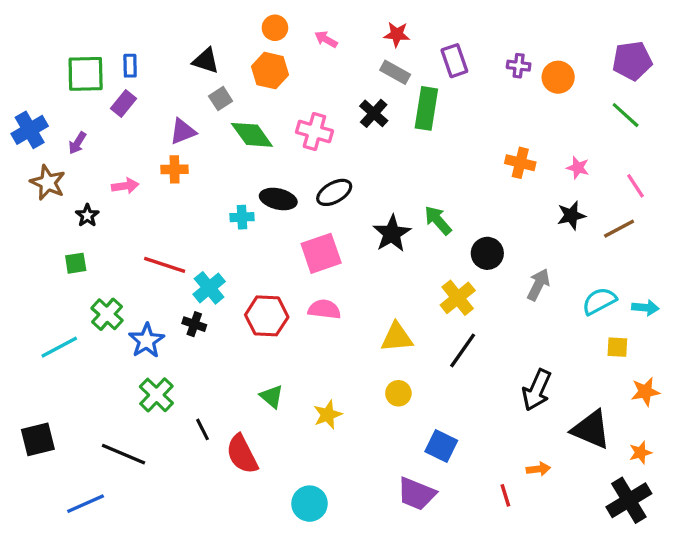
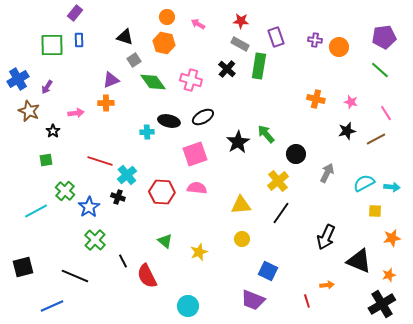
purple rectangle: (123, 104) -> (75, 13), moved

